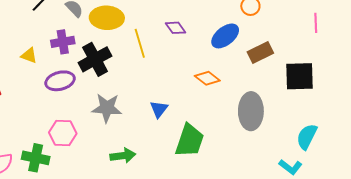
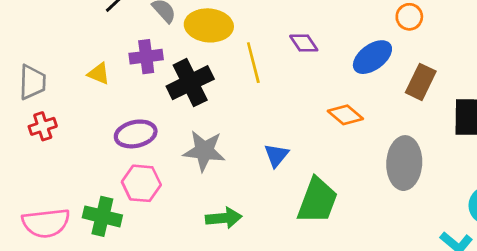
brown rectangle: (260, 53) -> (421, 82), turned -40
purple ellipse: (60, 81) -> (136, 134), moved

